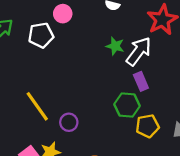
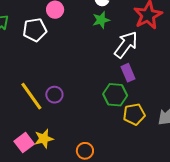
green star: (115, 46) -> (101, 20), moved, turned -30
purple circle: (69, 122) -> (54, 95), moved

